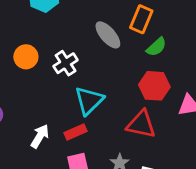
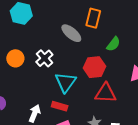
green semicircle: (156, 47) -> (113, 44), moved
red hexagon: (154, 86) -> (94, 67), moved
red rectangle: (76, 132) -> (60, 106), turned 49

